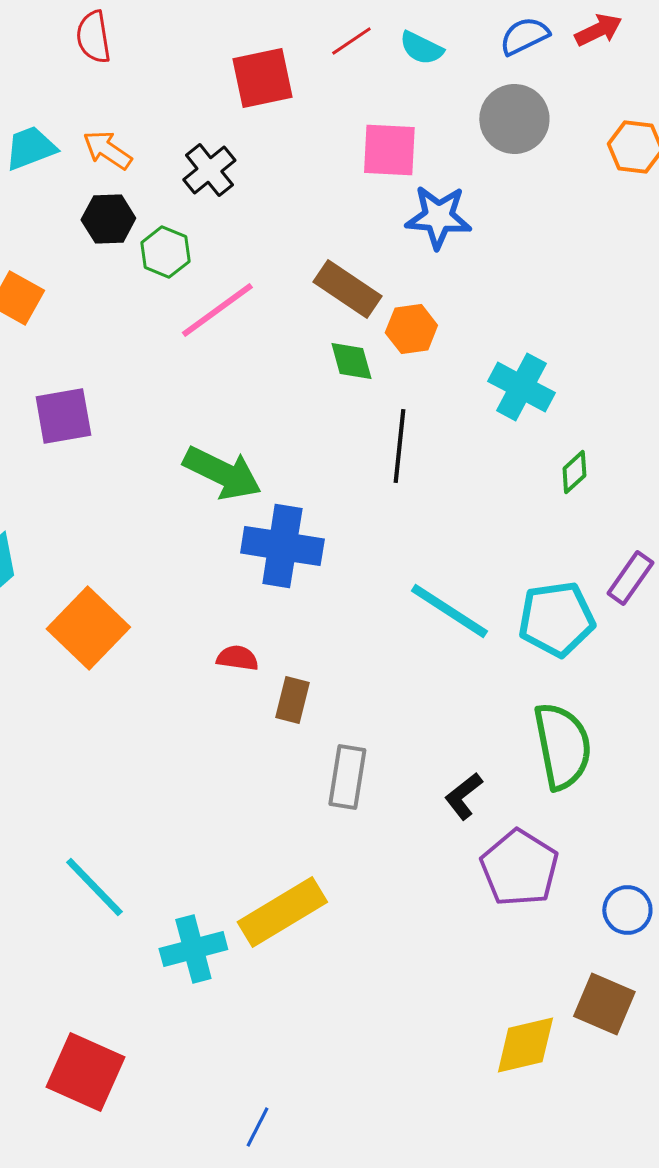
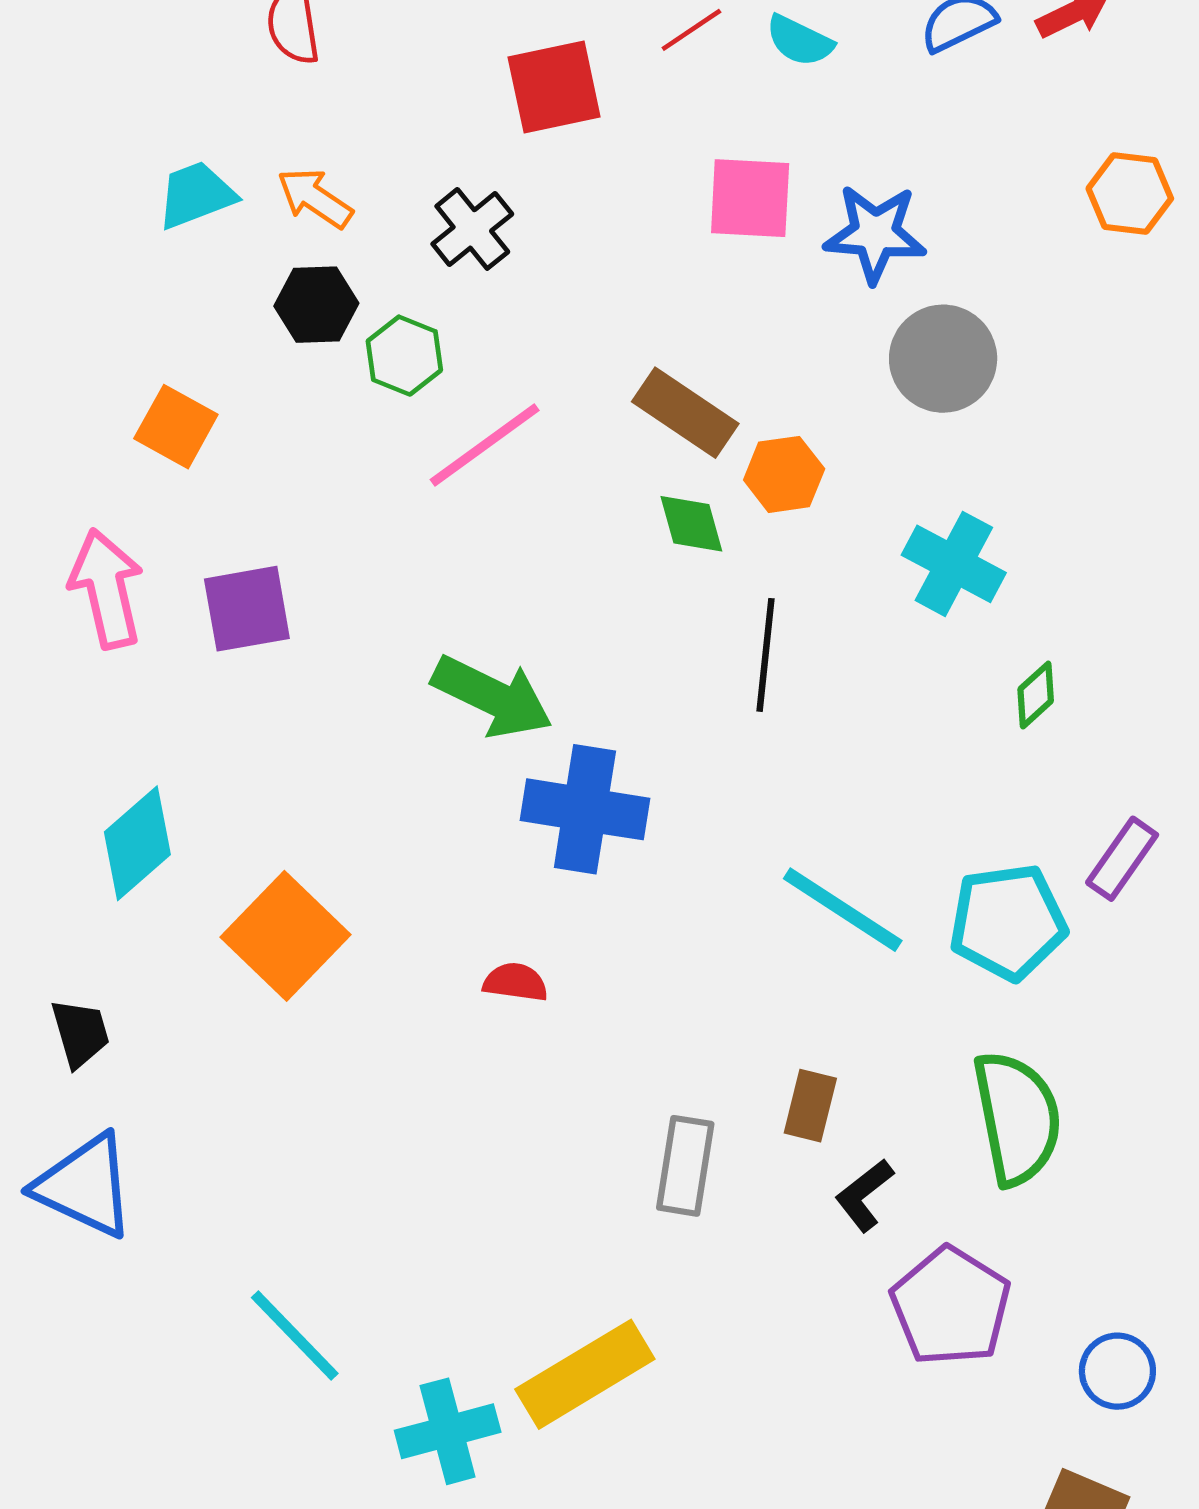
gray circle: (514, 119) -> (943, 359), moved
blue star: (438, 217) -> (875, 234), moved
brown rectangle: (292, 700) -> (810, 1106), moved

